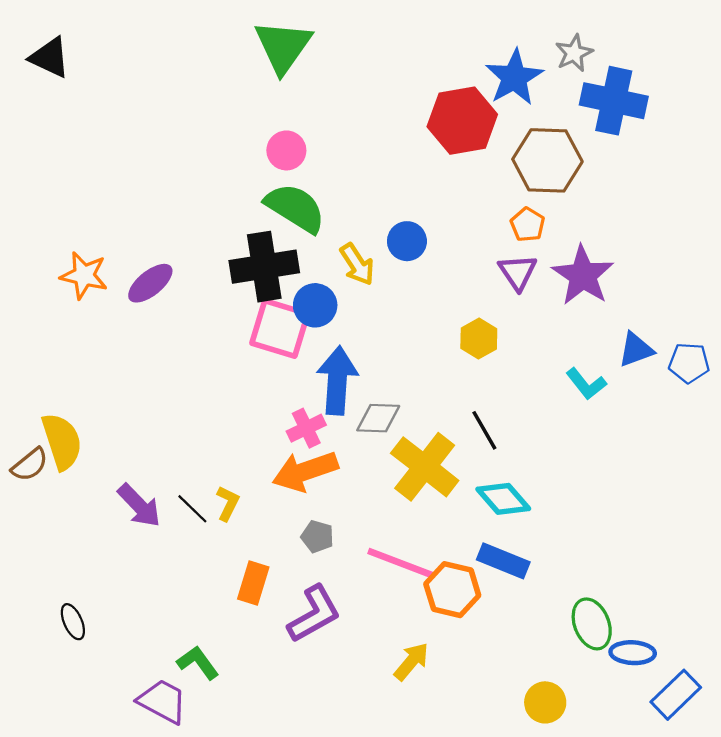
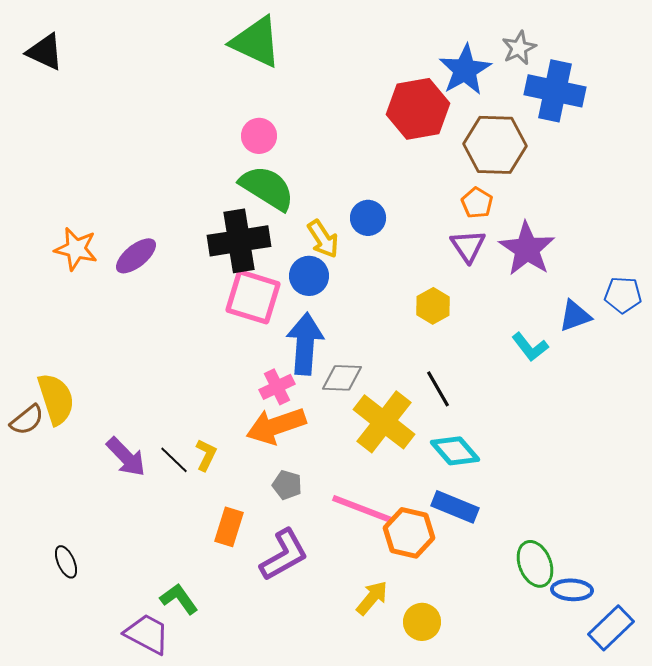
green triangle: (283, 46) -> (256, 42), turned -40
blue circle: (315, 305) -> (309, 276), moved
blue pentagon: (689, 363) -> (623, 295), moved
yellow circle: (545, 702) -> (422, 622), moved

